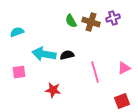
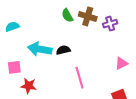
purple cross: (113, 18) -> (110, 24), moved
pink line: (95, 72) -> (80, 78), moved
red star: (53, 90) -> (29, 86), moved

